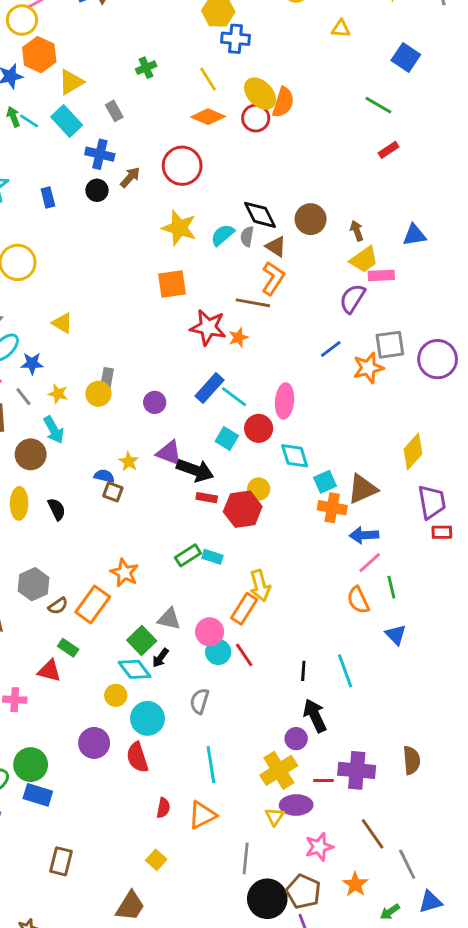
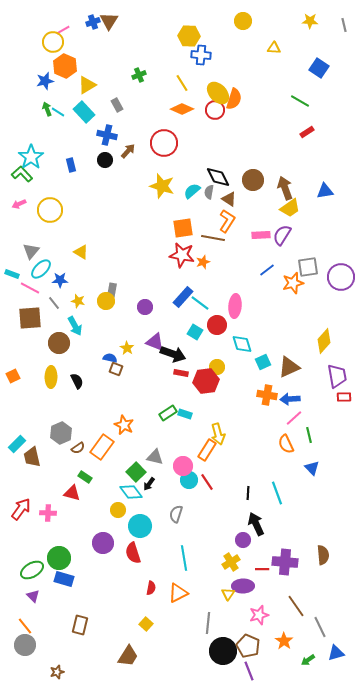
brown arrow: (357, 231) -> (285, 188), size x1.6
pink rectangle: (381, 275) -> (261, 235), moved
orange square: (172, 284) -> (183, 228), moved
orange cross: (332, 508) -> (267, 395), moved
yellow cross: (279, 770) -> (231, 562), size x0.7

